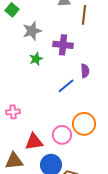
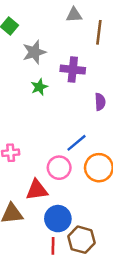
blue line: (66, 86) -> (77, 143), moved
pink circle: (62, 135) -> (59, 168), moved

